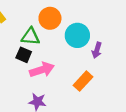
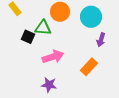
cyan circle: (77, 35) -> (91, 17), moved
black square: (24, 55) -> (28, 37), moved

